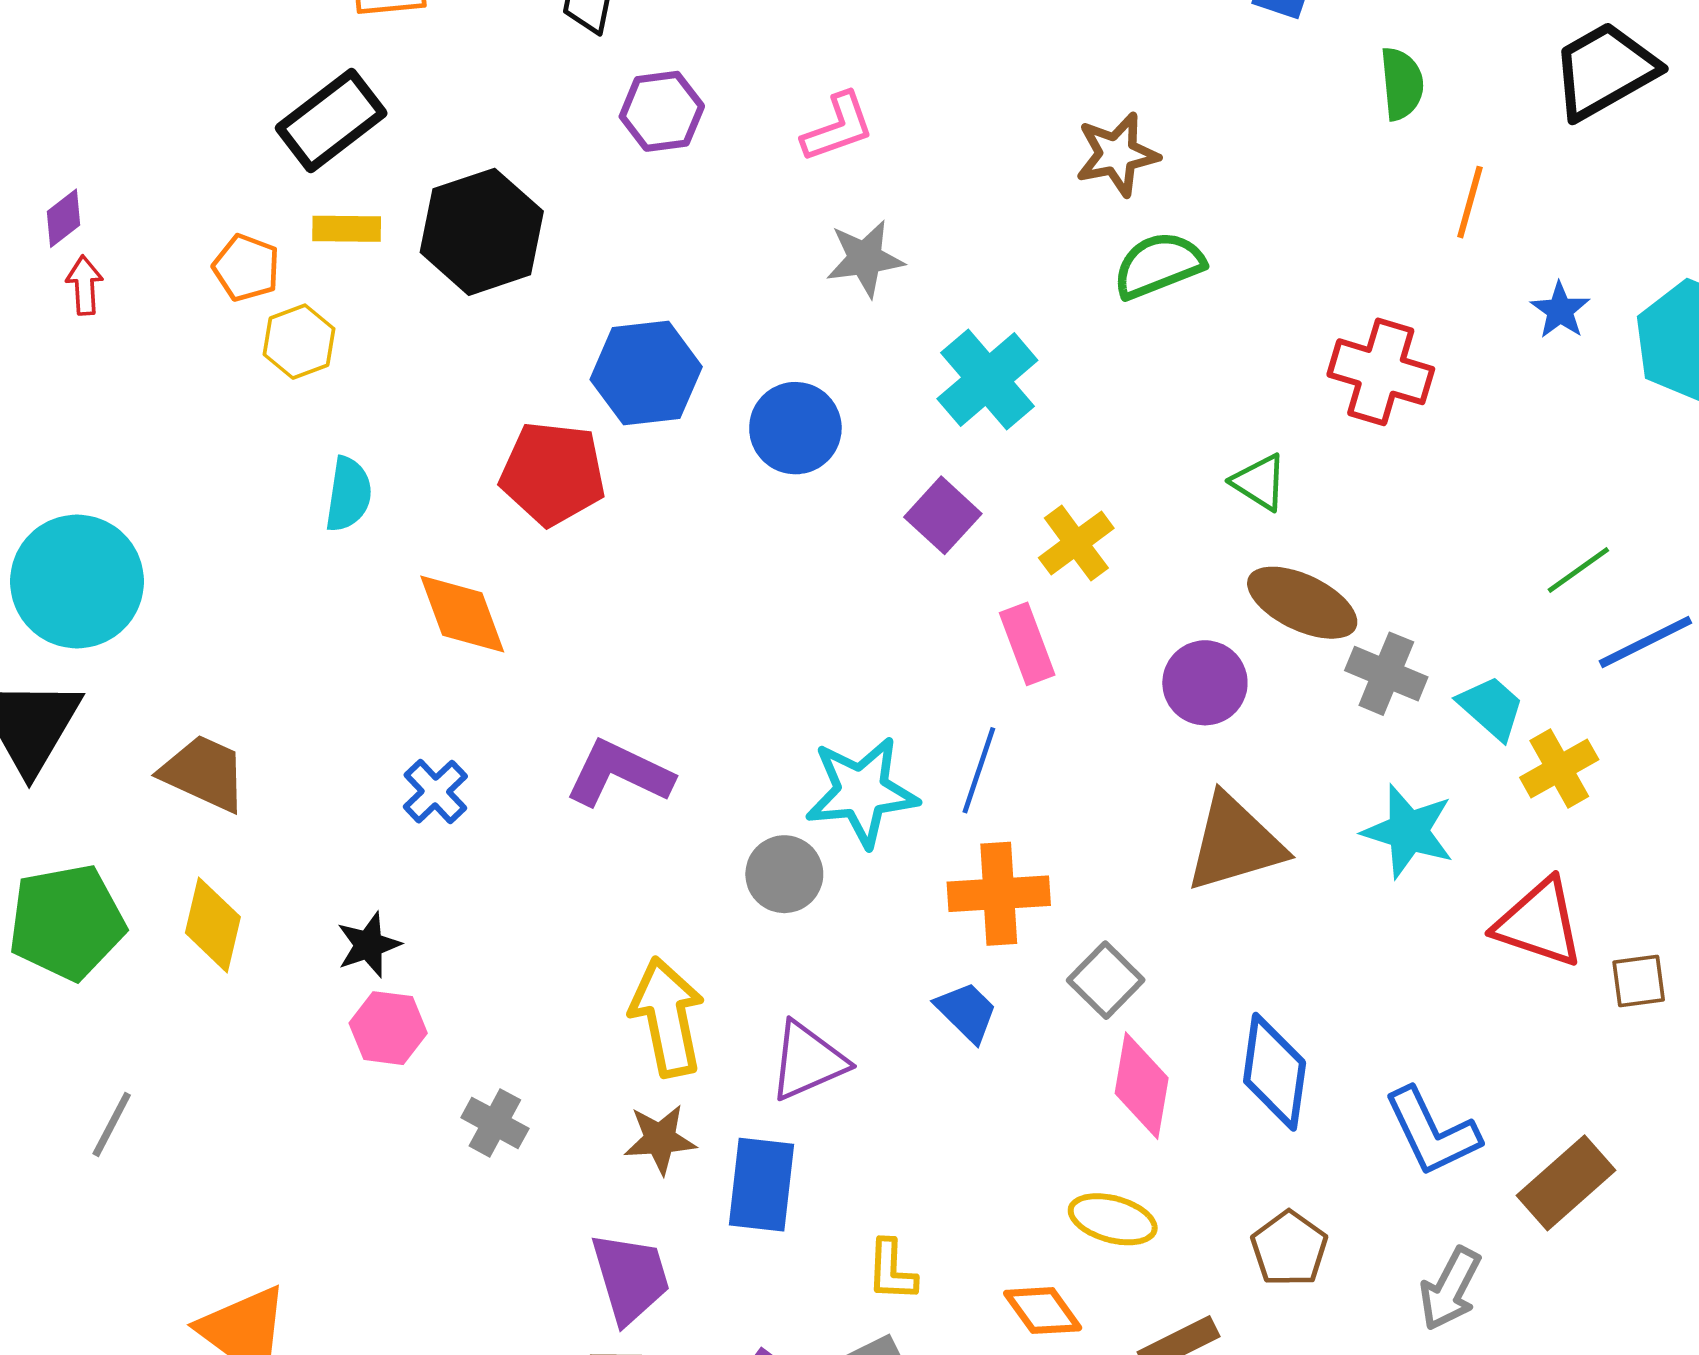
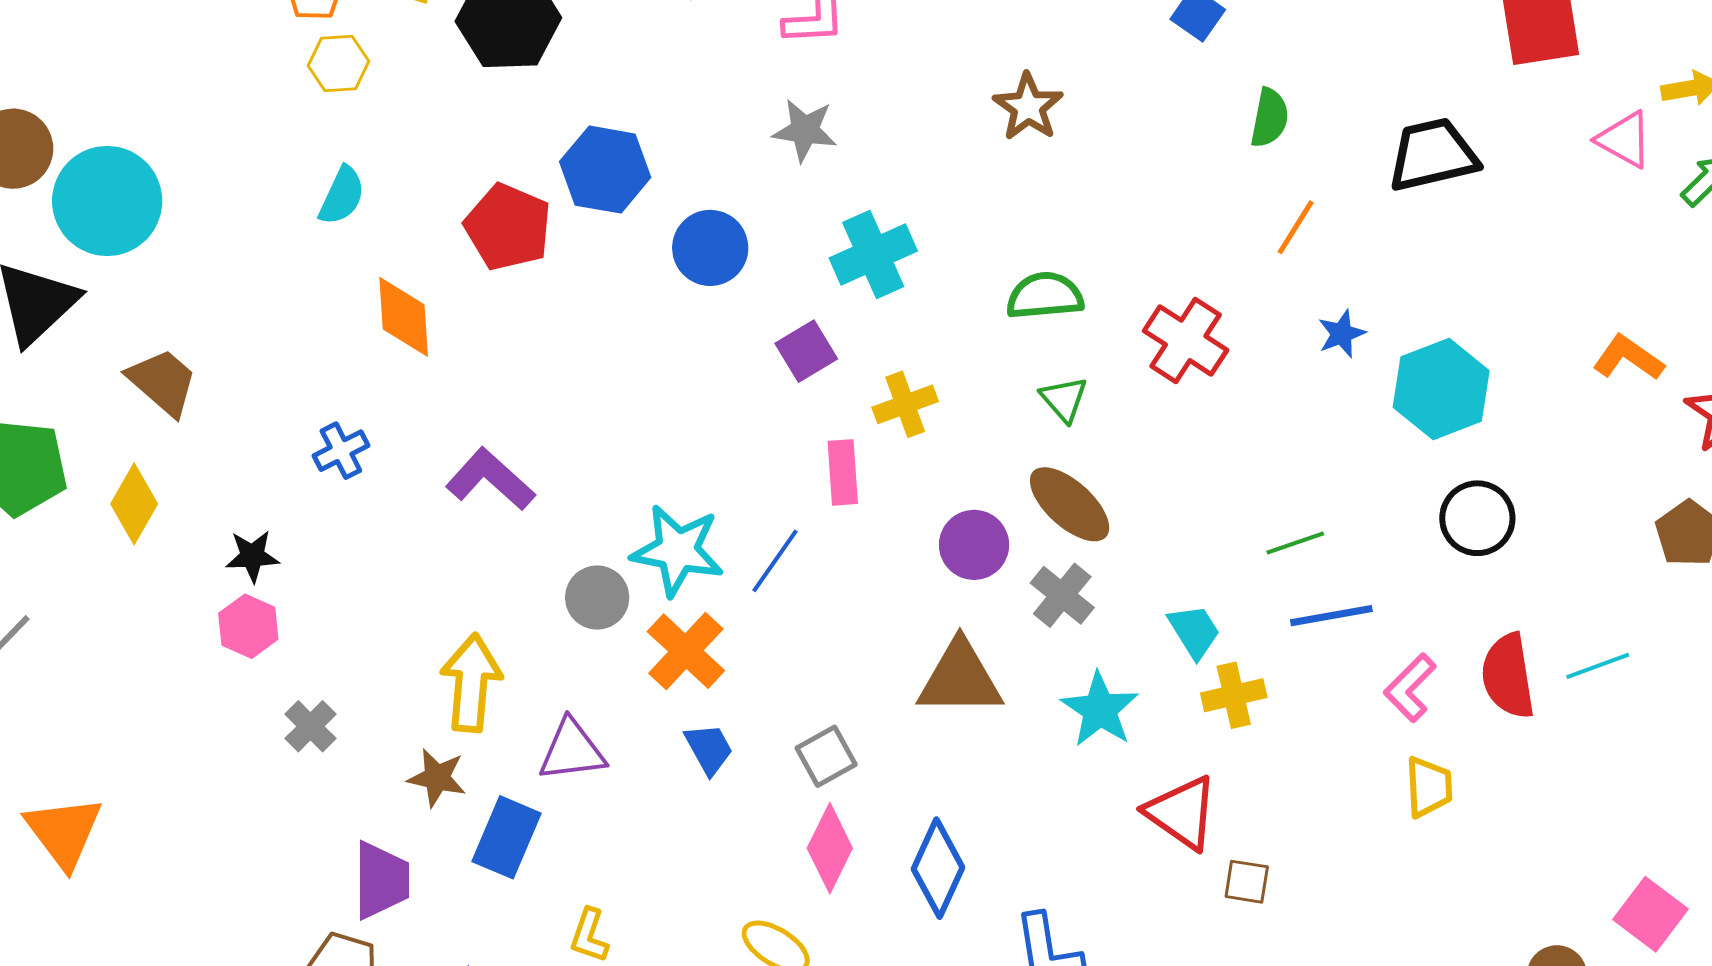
brown star: (1117, 154) -> (1028, 107), turned 30
green semicircle: (1159, 265) -> (1045, 296), moved
gray cross: (1386, 674) -> (1062, 595), moved
orange cross: (999, 894) -> (686, 651), moved, turned 30

